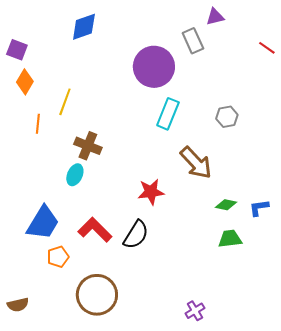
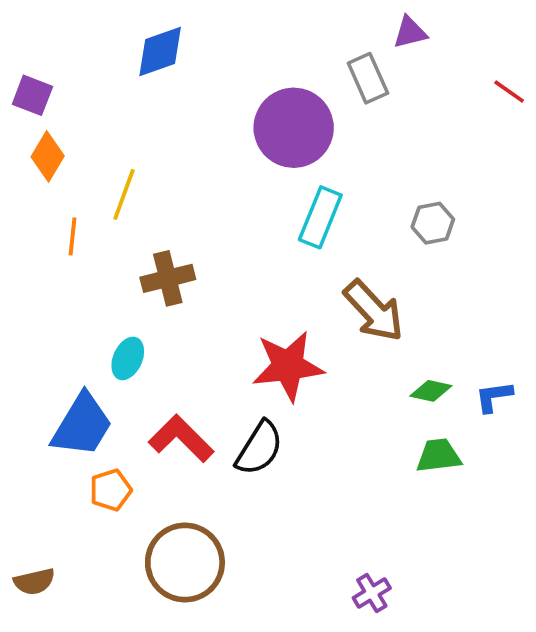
brown cross: (88, 146) -> (168, 278), turned -36
cyan ellipse: (75, 175) -> (128, 358), moved
red star: (151, 192) -> (288, 366), size x1.4

